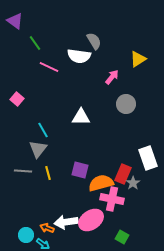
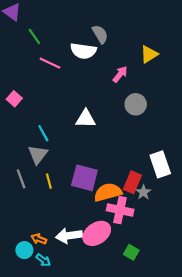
purple square: (80, 170) -> (84, 178), size x1.4
gray line: (23, 171) -> (21, 179), turned 66
orange arrow: (47, 228) -> (39, 239), moved

